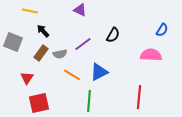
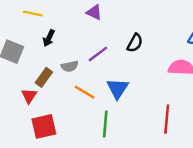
black arrow: (43, 31) -> (49, 38), turned -112
brown rectangle: (41, 53) -> (44, 77), moved
blue triangle: (99, 72) -> (118, 88), turned -30

